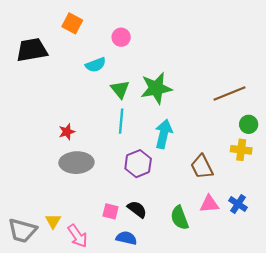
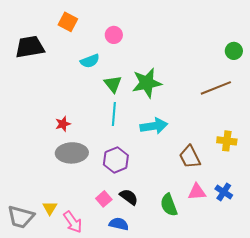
green circle: (249, 124) -> (234, 51), moved
cyan arrow: (164, 134) -> (154, 126), turned 68
purple hexagon: (138, 164) -> (116, 160), moved
pink square: (110, 211) -> (104, 199), turned 35

